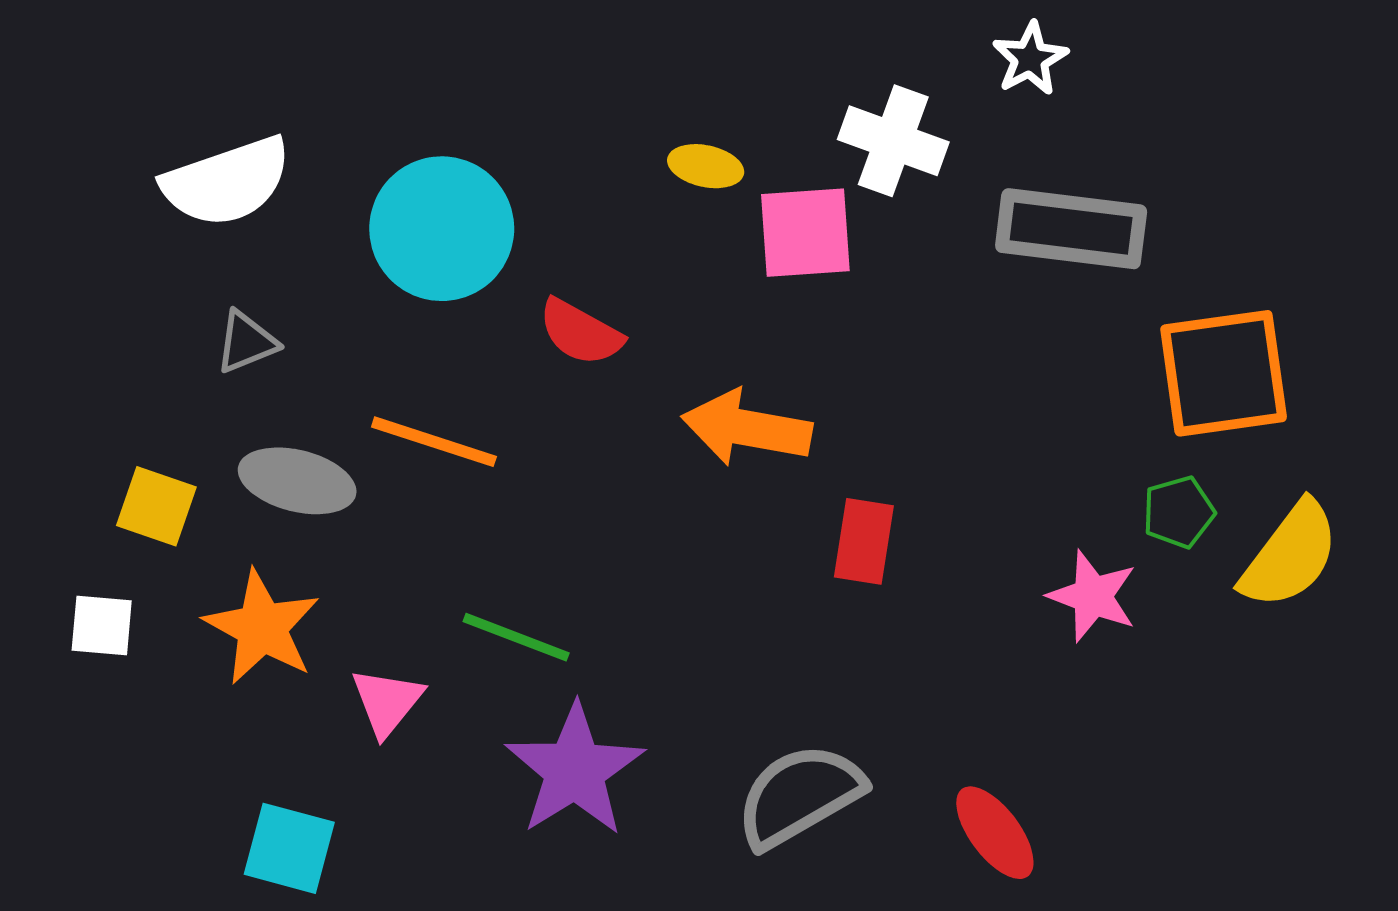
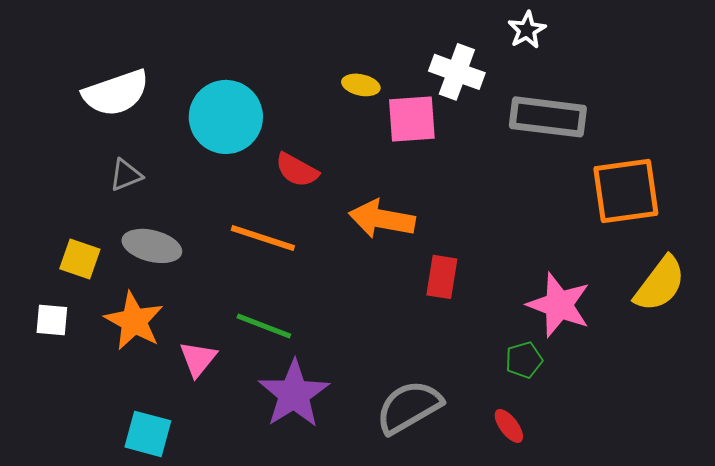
orange line: (434, 442) -> (263, 238), moved
green pentagon: (1179, 512) -> (524, 360), moved
pink star: (1093, 596) -> (559, 305), size x1.4
red ellipse: (995, 833) -> (509, 426), size x0.7

